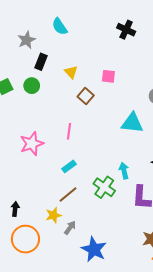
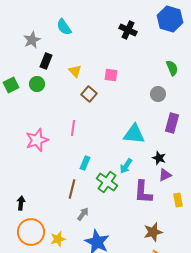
cyan triangle: (132, 123) -> (134, 134), moved
cyan rectangle: (69, 166) -> (85, 163), moved, turned -32
cyan arrow: (124, 171) -> (126, 166), turned -133
brown line: (68, 194) -> (72, 189), turned -36
yellow star: (53, 215) -> (58, 239), moved
gray arrow: (70, 228) -> (83, 214), moved

